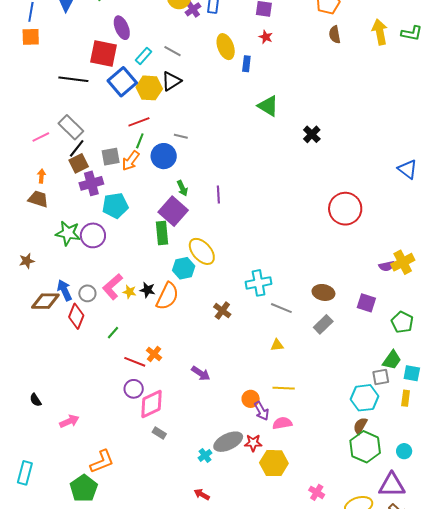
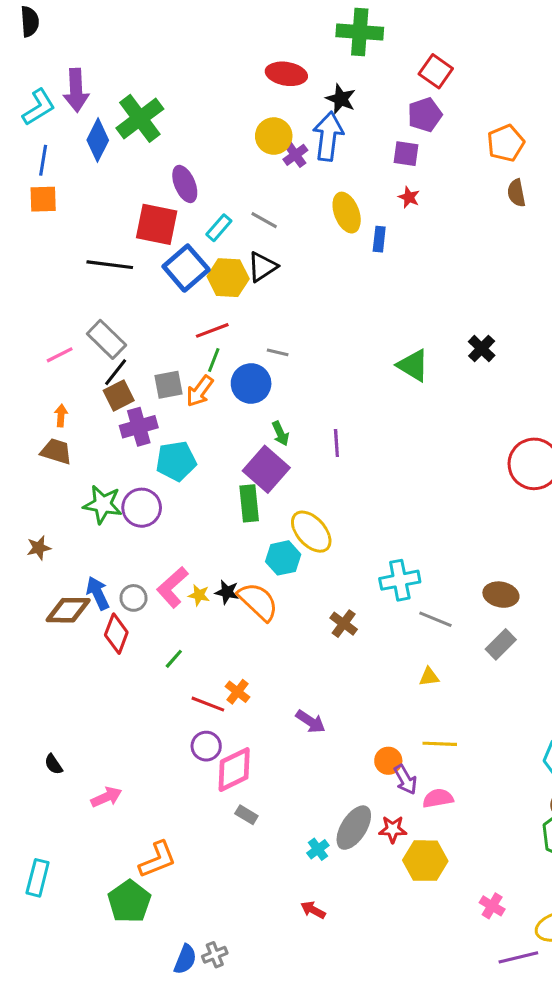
green triangle: (268, 106) -> (413, 365), moved
orange semicircle: (167, 296) -> (258, 601), turned -72
gray ellipse: (228, 442) -> (354, 828), turned -32

